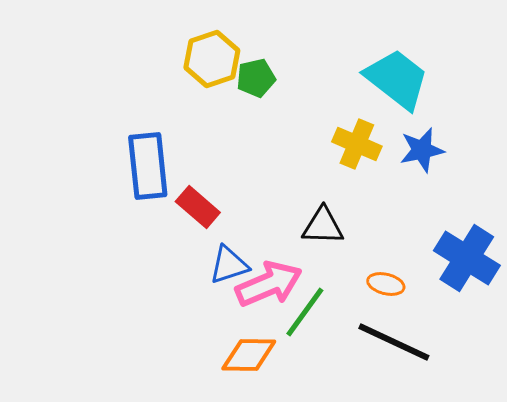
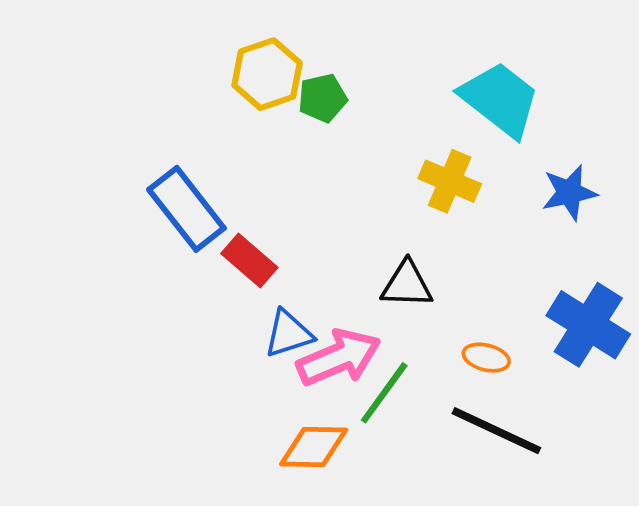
blue star: (422, 150) -> (569, 193), moved
blue rectangle: (148, 166) -> (186, 209), turned -32

